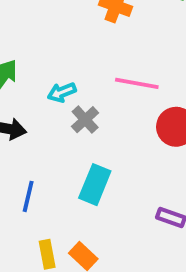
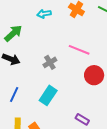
cyan arrow: (62, 92) -> (44, 14), moved

